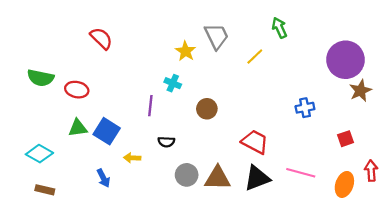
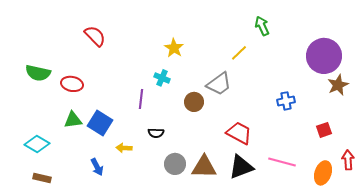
gray trapezoid: (216, 36) -> (219, 84), moved, turned 80

